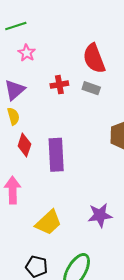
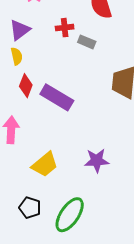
gray rectangle: (91, 88) -> (87, 42), moved
purple rectangle: (56, 155) -> (57, 97), turned -60

